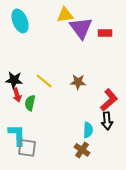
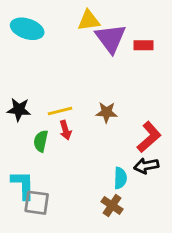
cyan ellipse: (20, 21) -> (27, 29), turned -50
yellow line: (44, 81) -> (60, 111), turned -54
red arrow: (17, 95) -> (65, 130), moved
black arrow: (107, 121) -> (146, 166), turned 84

